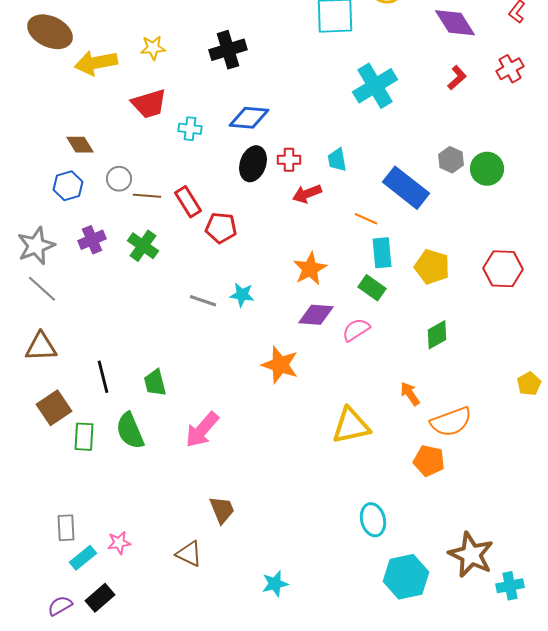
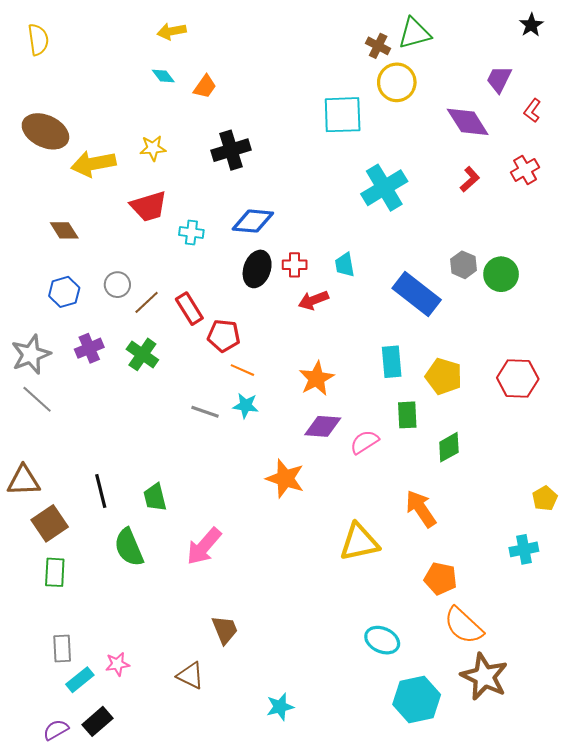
brown diamond: (80, 145) -> (64, 230), moved
brown line: (147, 196) -> (147, 302), turned -48
orange line: (366, 219) -> (242, 370), moved
green rectangle: (372, 288) -> (407, 415), moved, turned 52
brown triangle: (41, 347) -> (24, 481), moved
orange arrow: (410, 394) -> (421, 509), size x1.5
orange semicircle: (451, 422) -> (463, 626), moved, turned 63
green rectangle: (84, 437) -> (55, 572), moved
cyan ellipse: (373, 520) -> (382, 640), turned -52
cyan cross: (510, 586) -> (524, 549), moved

